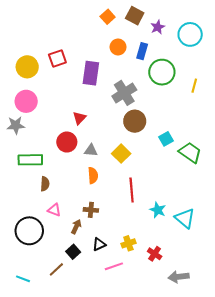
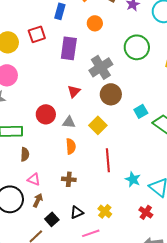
blue rectangle: (142, 51) -> (60, 11), moved
red triangle: (79, 118) -> (74, 91), moved
brown arrow: (76, 227) -> (38, 200), moved
yellow cross: (128, 243) -> (105, 211), turned -32
red cross: (155, 254) -> (146, 212), moved

